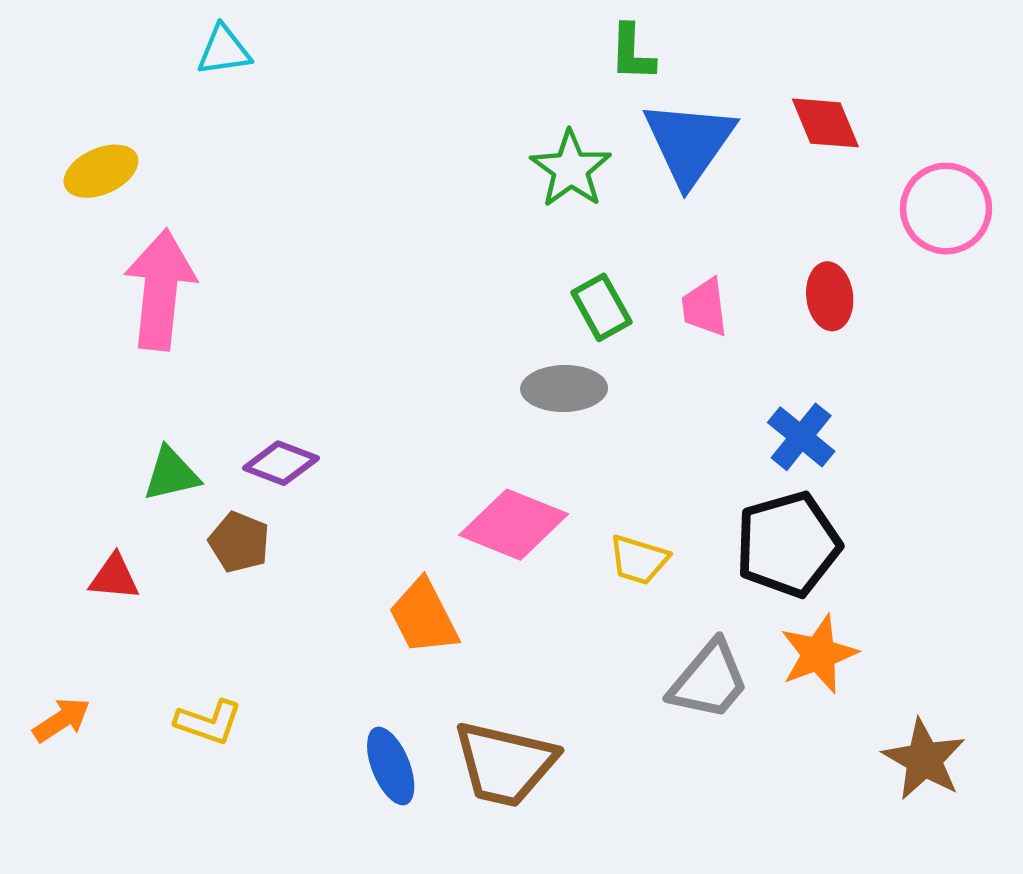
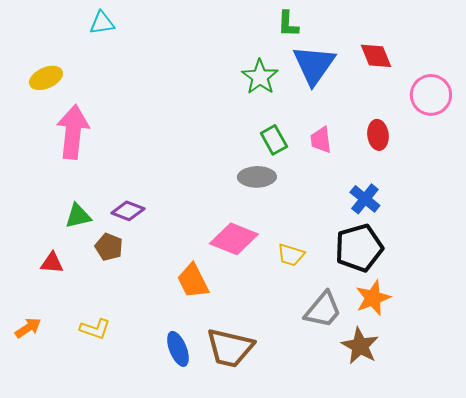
brown star: (924, 759) -> (360, 346), moved

